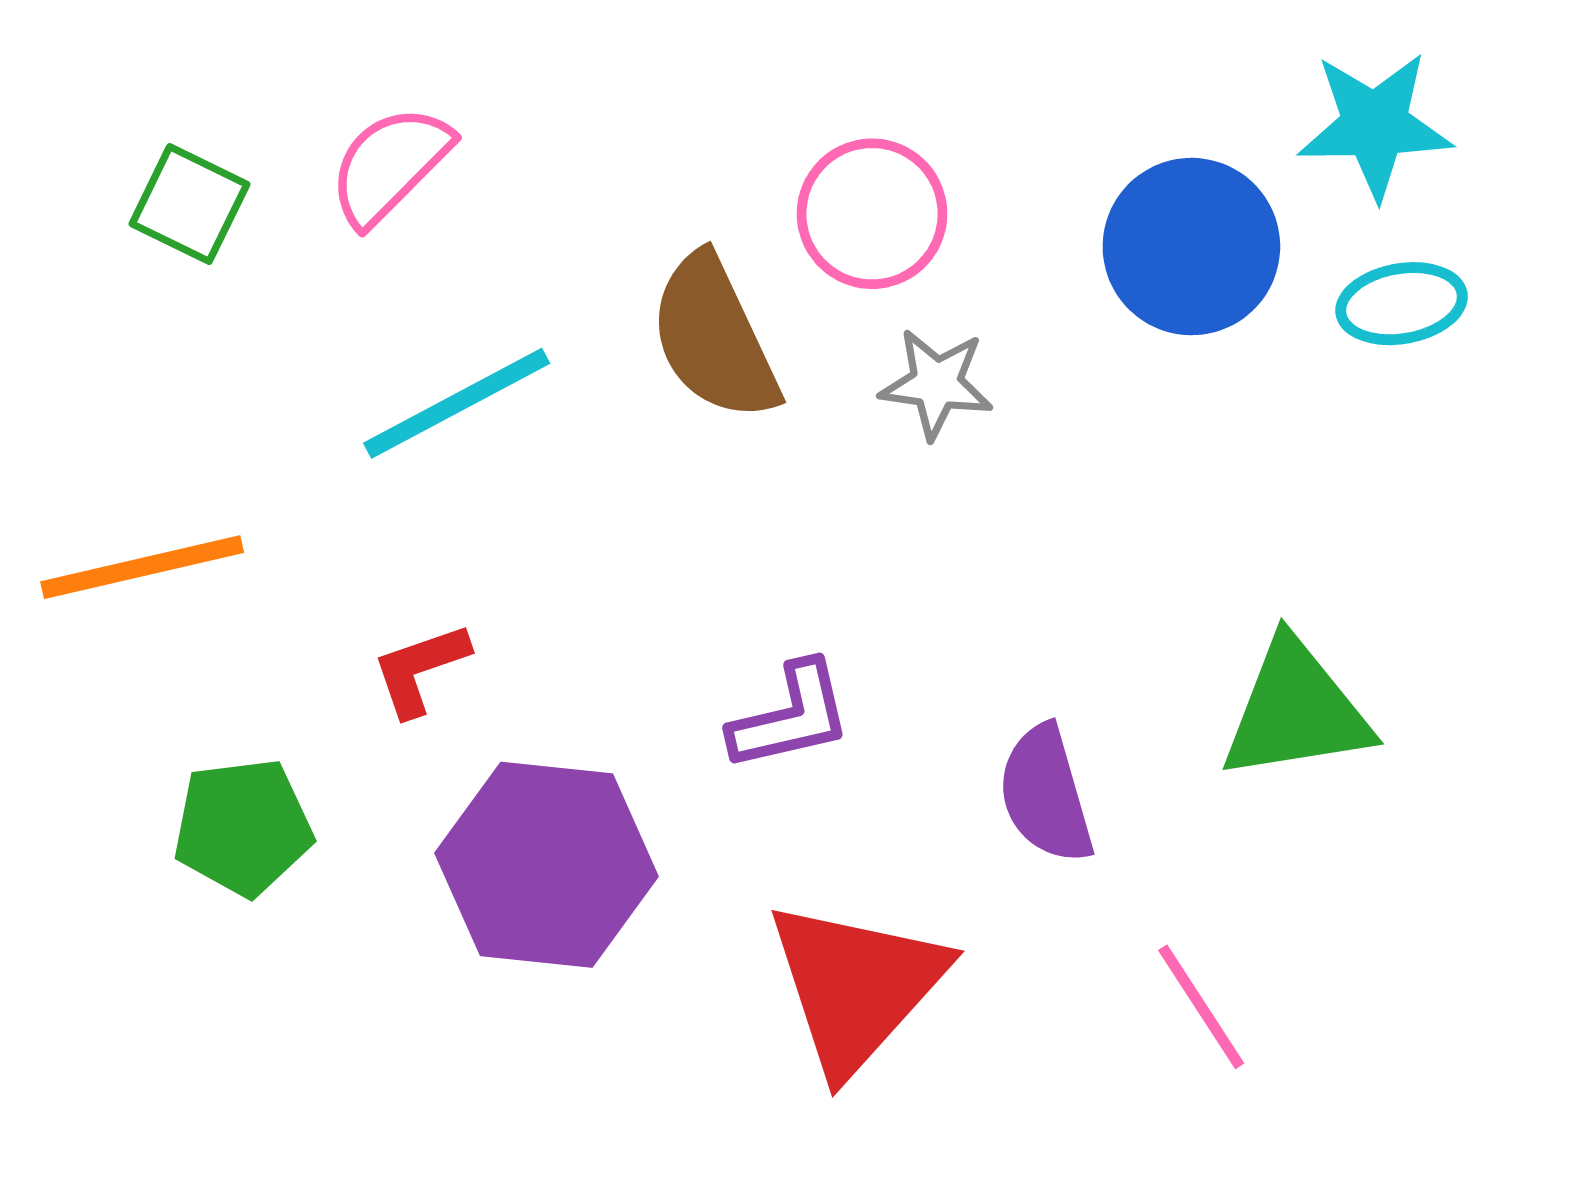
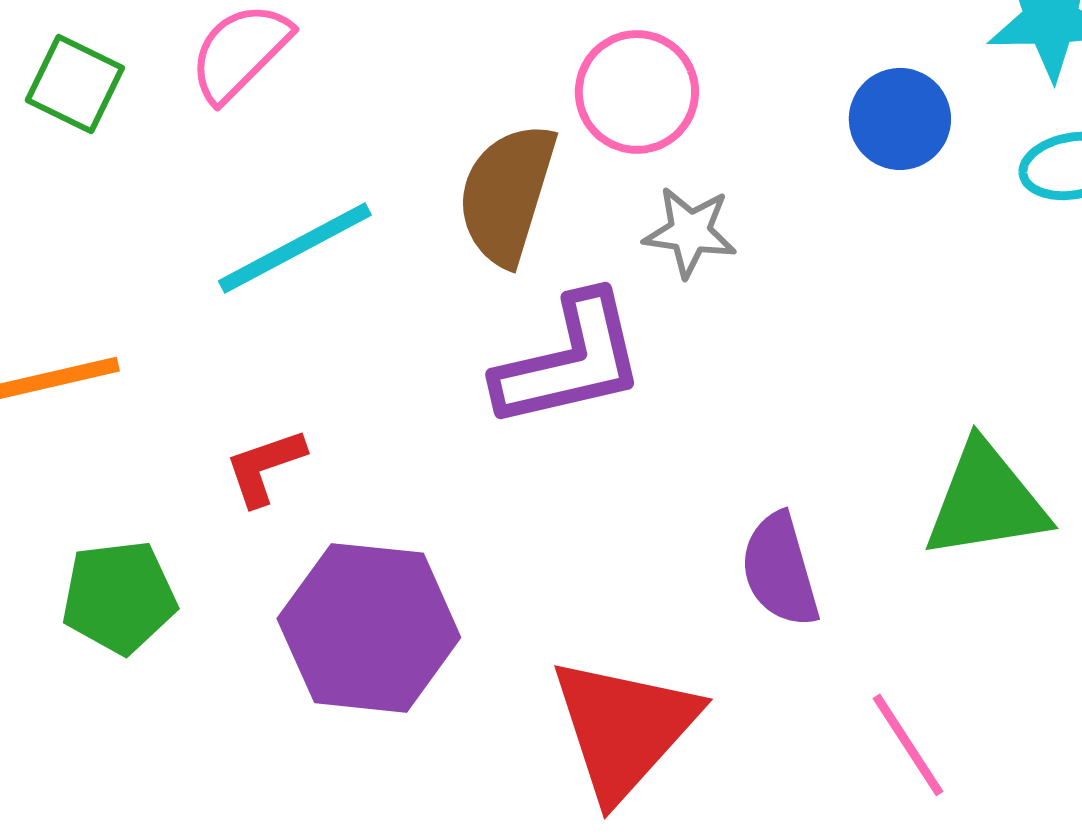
blue circle: (1191, 247) -> (900, 119), size x0.7
brown semicircle: (714, 338) -> (507, 194), turned 42
purple L-shape: (791, 717) -> (570, 361), moved, size x1.5

